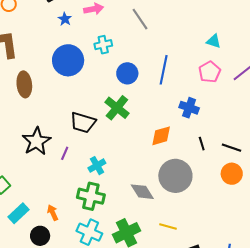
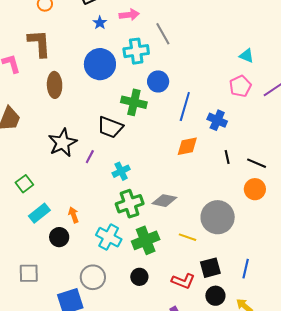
gray line: (140, 19) -> (163, 34), moved
cyan cross: (103, 45) -> (136, 51), size x1.4
blue line: (164, 70) -> (185, 107), moved
green cross: (117, 108) -> (134, 102), moved, turned -30
gray circle: (175, 176) -> (218, 217), moved
gray diamond: (142, 192) -> (164, 201), turned -50
green cross: (91, 196) -> (130, 204), moved, turned -36

